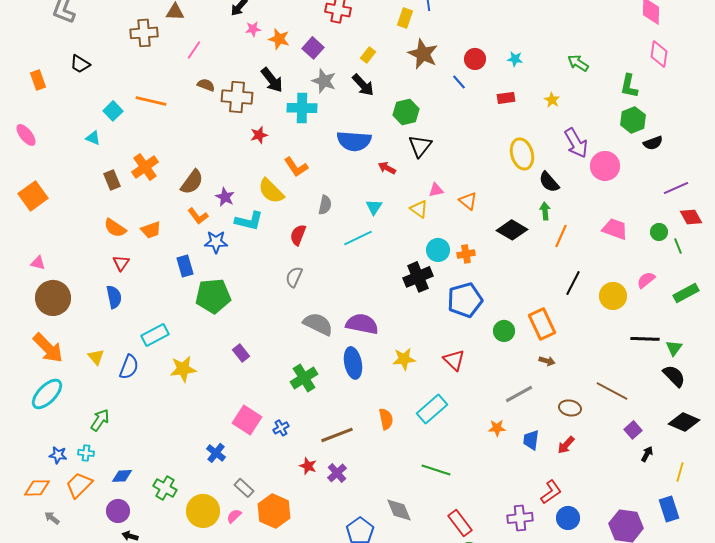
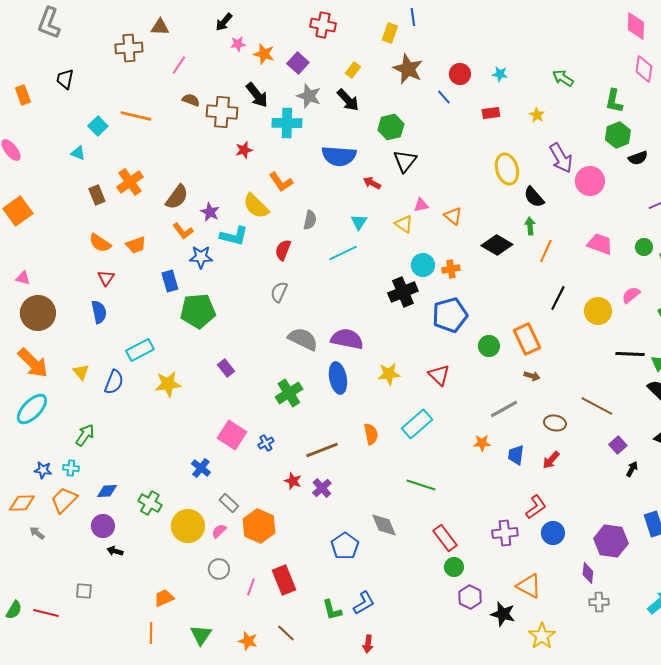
black trapezoid: (80, 64) -> (65, 79), turned 70

